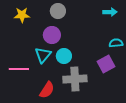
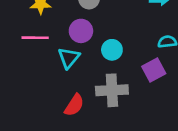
cyan circle: (64, 56) -> (112, 50), moved
pink line: (19, 69) -> (35, 38), moved

